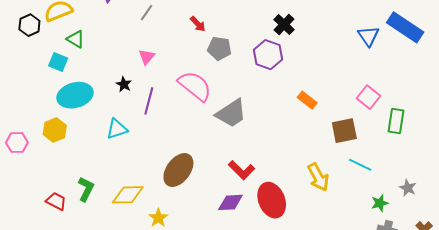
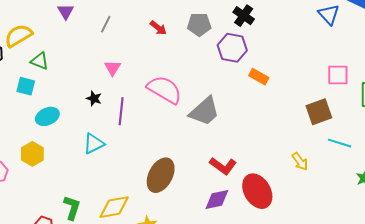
gray pentagon: (219, 48) -> (199, 24), moved
cyan ellipse: (75, 95) -> (47, 116), size x0.7
pink square: (369, 97) -> (338, 75), turned -30
orange rectangle: (307, 100) -> (259, 77), moved
yellow arrow: (318, 177) -> (300, 161), size x0.7

